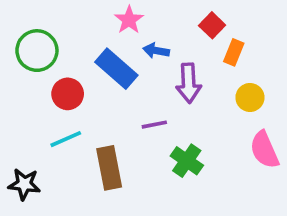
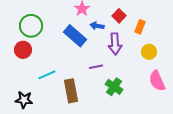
red square: (212, 25) -> (119, 16), moved
red circle: (68, 94) -> (23, 50), moved

